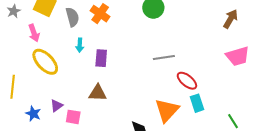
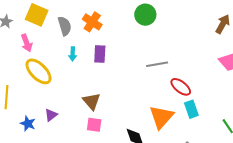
purple rectangle: (101, 58) -> (100, 54), moved
brown triangle: (98, 93) -> (92, 101), turned 48
pink square: (73, 117) -> (94, 125), moved

